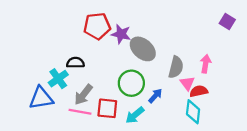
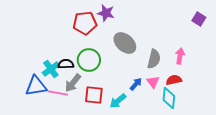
purple star: (121, 34) -> (106, 13), moved
black semicircle: (75, 63) -> (66, 64), moved
green circle: (131, 83) -> (89, 60), moved
pink triangle: (187, 83) -> (153, 82), moved
pink line: (80, 112) -> (58, 93), moved

